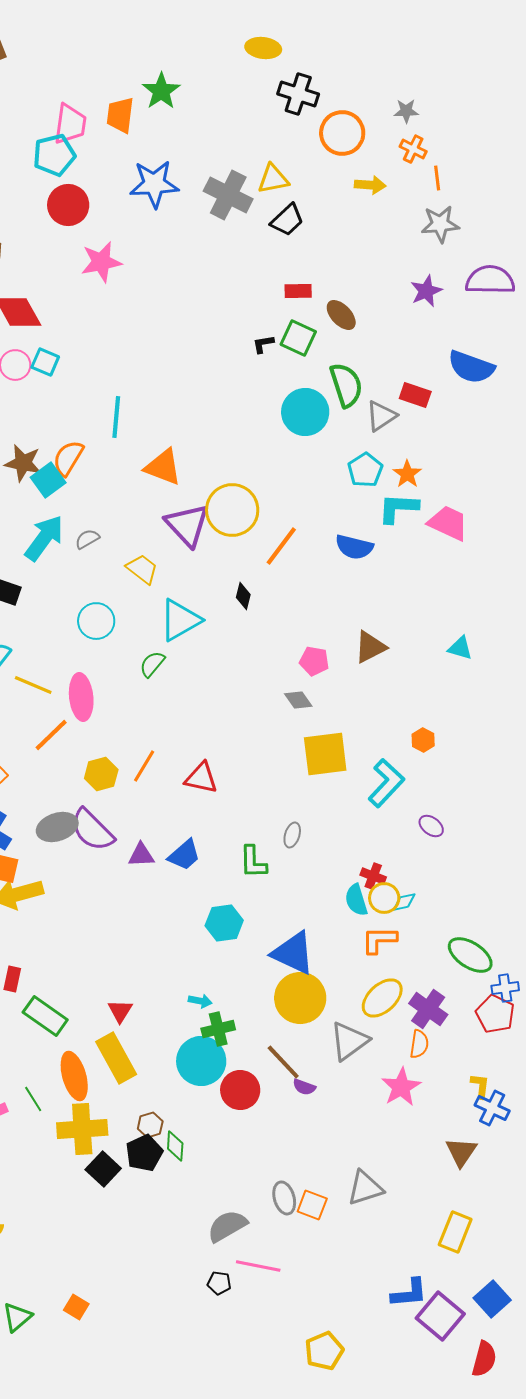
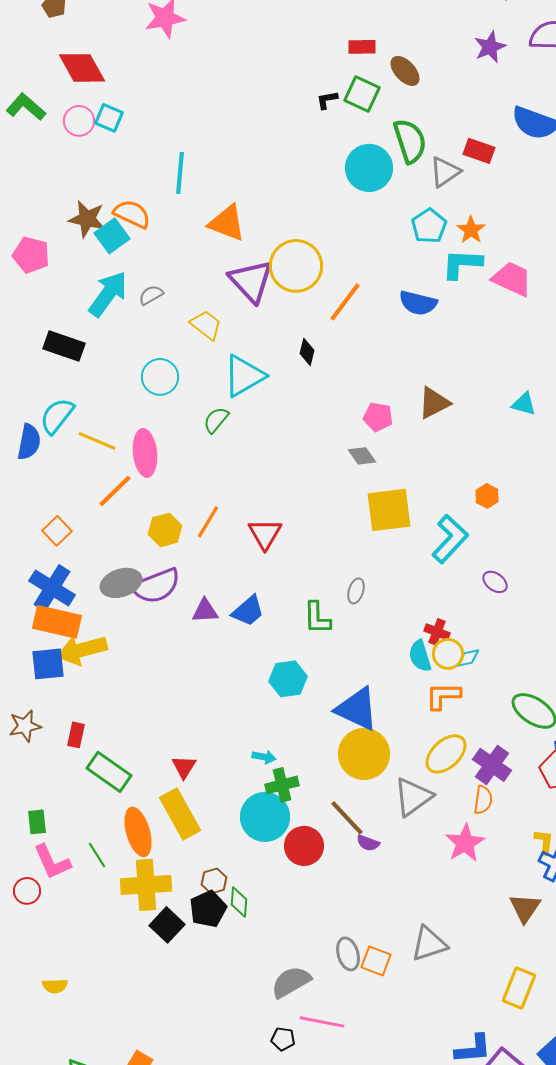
orange semicircle: (68, 458) -> (132, 214), turned 84
red triangle: (201, 778) -> (265, 534), turned 48
purple semicircle: (92, 830) -> (156, 586), turned -66

